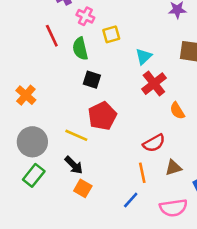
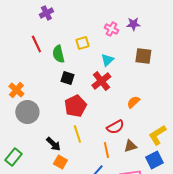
pink cross: (85, 16) -> (111, 29), moved
red cross: (154, 84) -> (101, 81), moved
orange semicircle: (177, 111) -> (133, 102), turned 80
yellow line: (76, 135) -> (77, 134), moved, turned 48
gray circle: (32, 142) -> (27, 112), moved
green rectangle: (34, 175) -> (13, 157), moved

